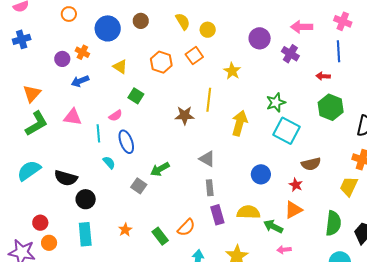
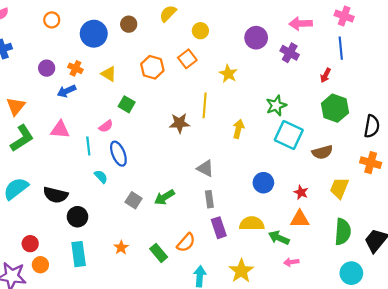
yellow semicircle: (183, 21) -> (168, 13), moved, turned -102
orange cross: (82, 52) -> (75, 68), moved
red arrow: (323, 76) -> (326, 75), turned -64
yellow arrow: (240, 123) -> (238, 129), size x0.7
brown semicircle: (311, 164) -> (322, 152), moved
green arrow: (160, 169) -> (164, 197), moved
yellow trapezoid: (349, 186) -> (339, 188), moved
orange triangle: (293, 210) -> (300, 219), turned 30

